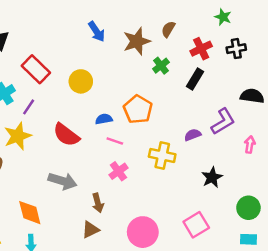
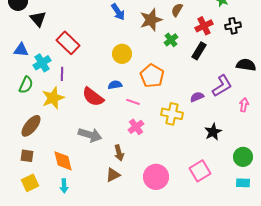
yellow circle: (81, 81) -> (122, 54), moved
purple line: (29, 107) -> (62, 74), turned -32
blue semicircle: (104, 119) -> (115, 85), moved

